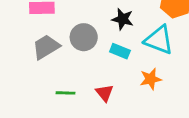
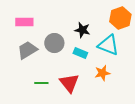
red triangle: (105, 93) -> (69, 83), size x1.5

